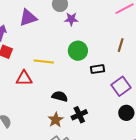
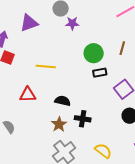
green circle: (78, 51) -> (94, 53), moved
red triangle: (24, 78) -> (28, 95), moved
black cross: (79, 115) -> (83, 119), turned 35

